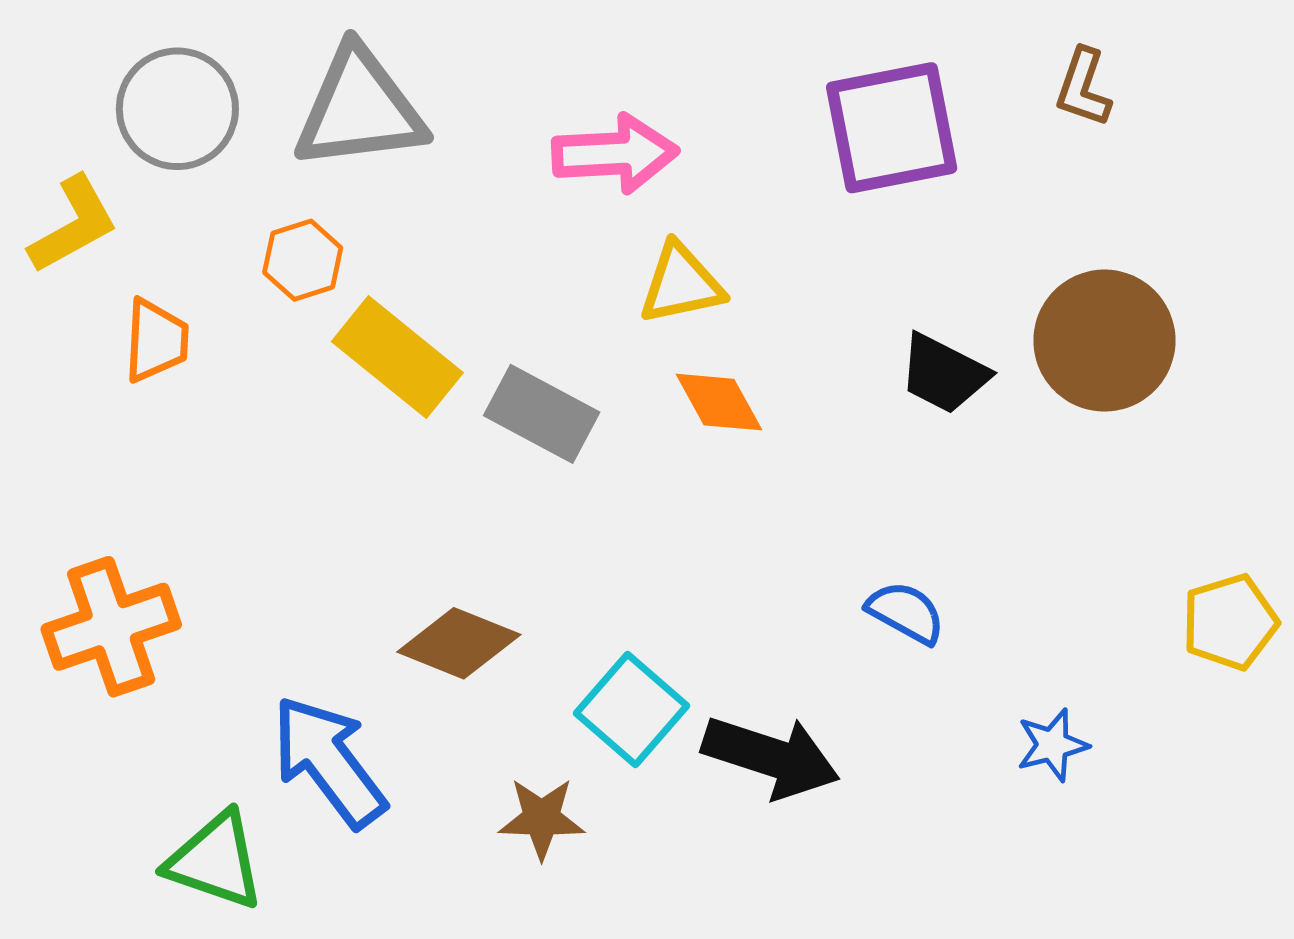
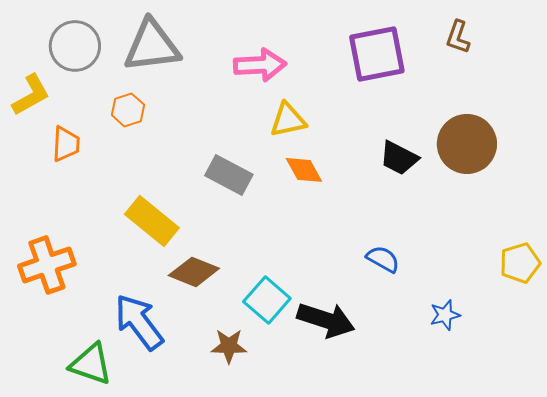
yellow rectangle: (397, 357) -> (152, 221), moved

